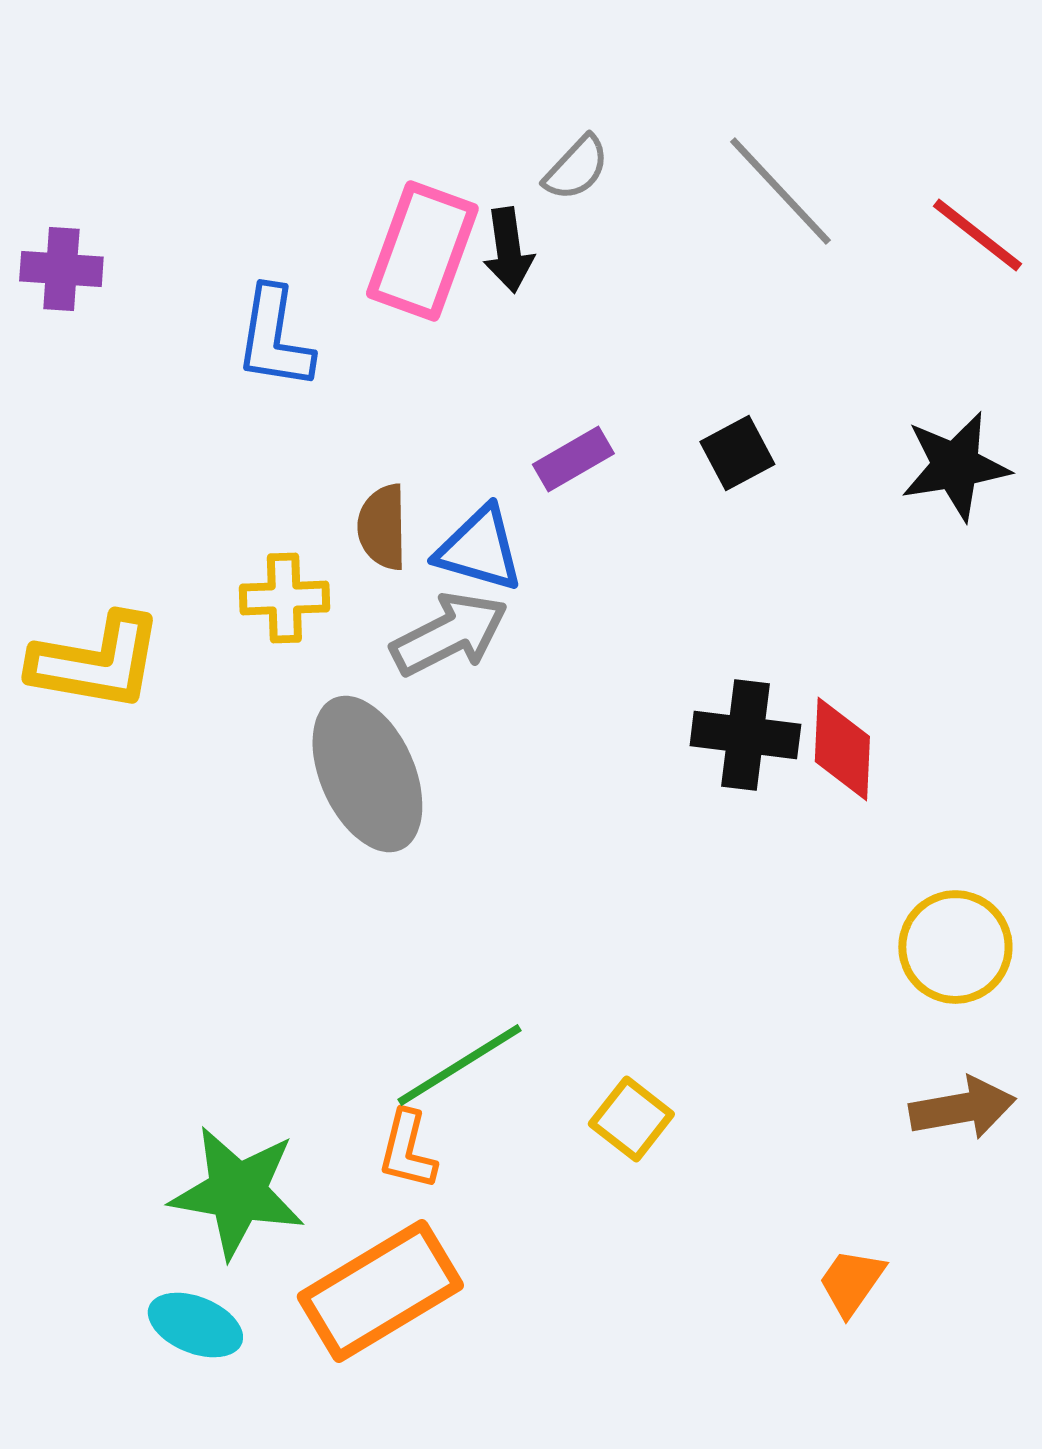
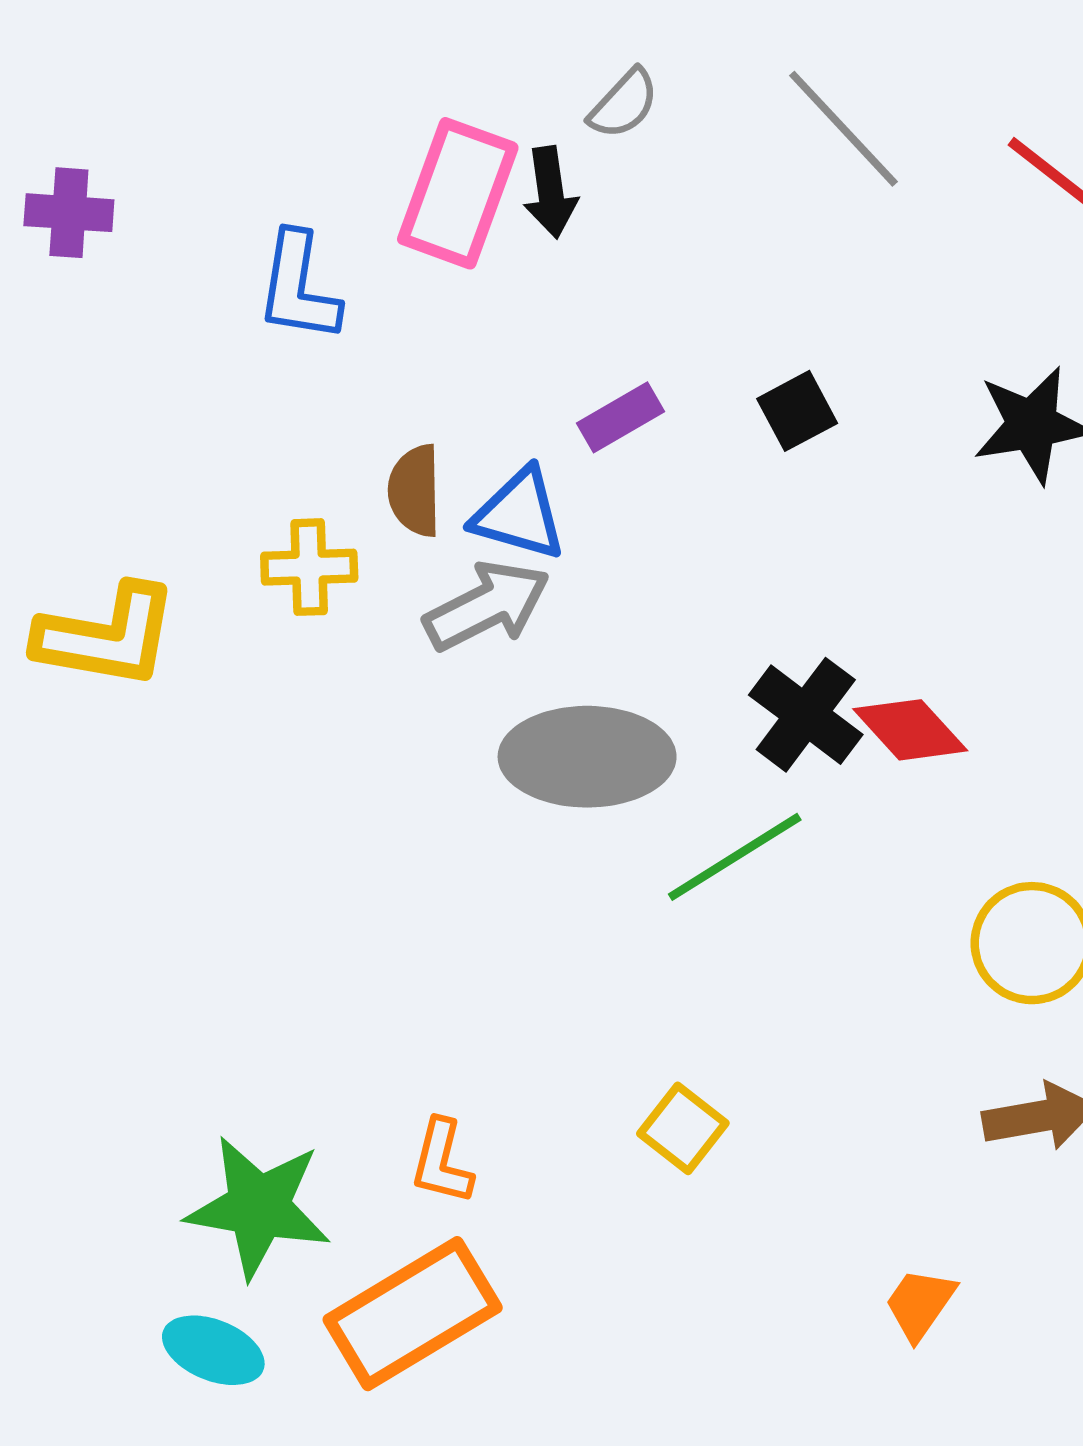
black cross: (745, 735) -> (806, 715), turned 30
red diamond: (842, 749) -> (910, 730), turned -45
gray ellipse: (367, 774) -> (587, 757), moved, turned -66
green line: (459, 1065) -> (735, 857), moved

